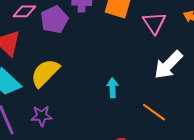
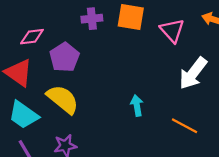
purple pentagon: (54, 20) -> (64, 57), moved
yellow semicircle: (45, 73) -> (63, 99), turned 92

